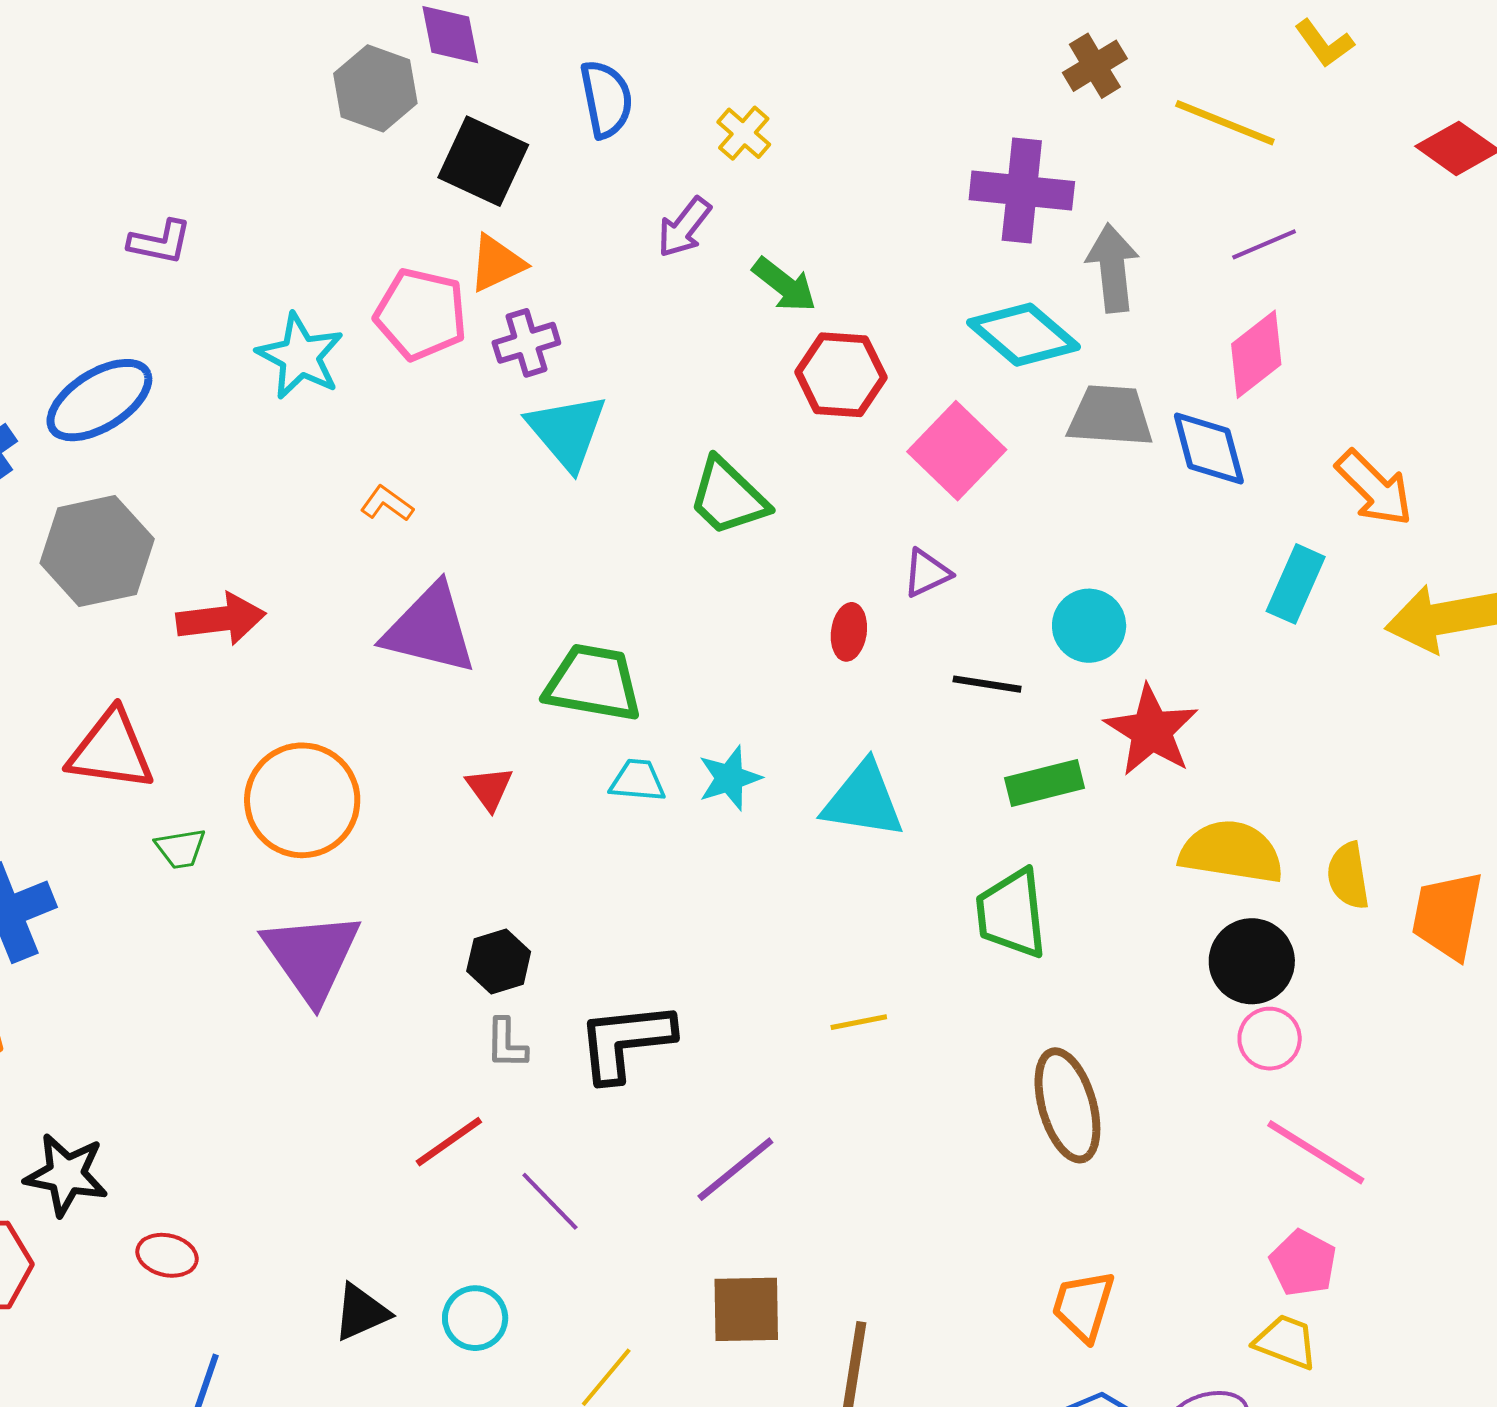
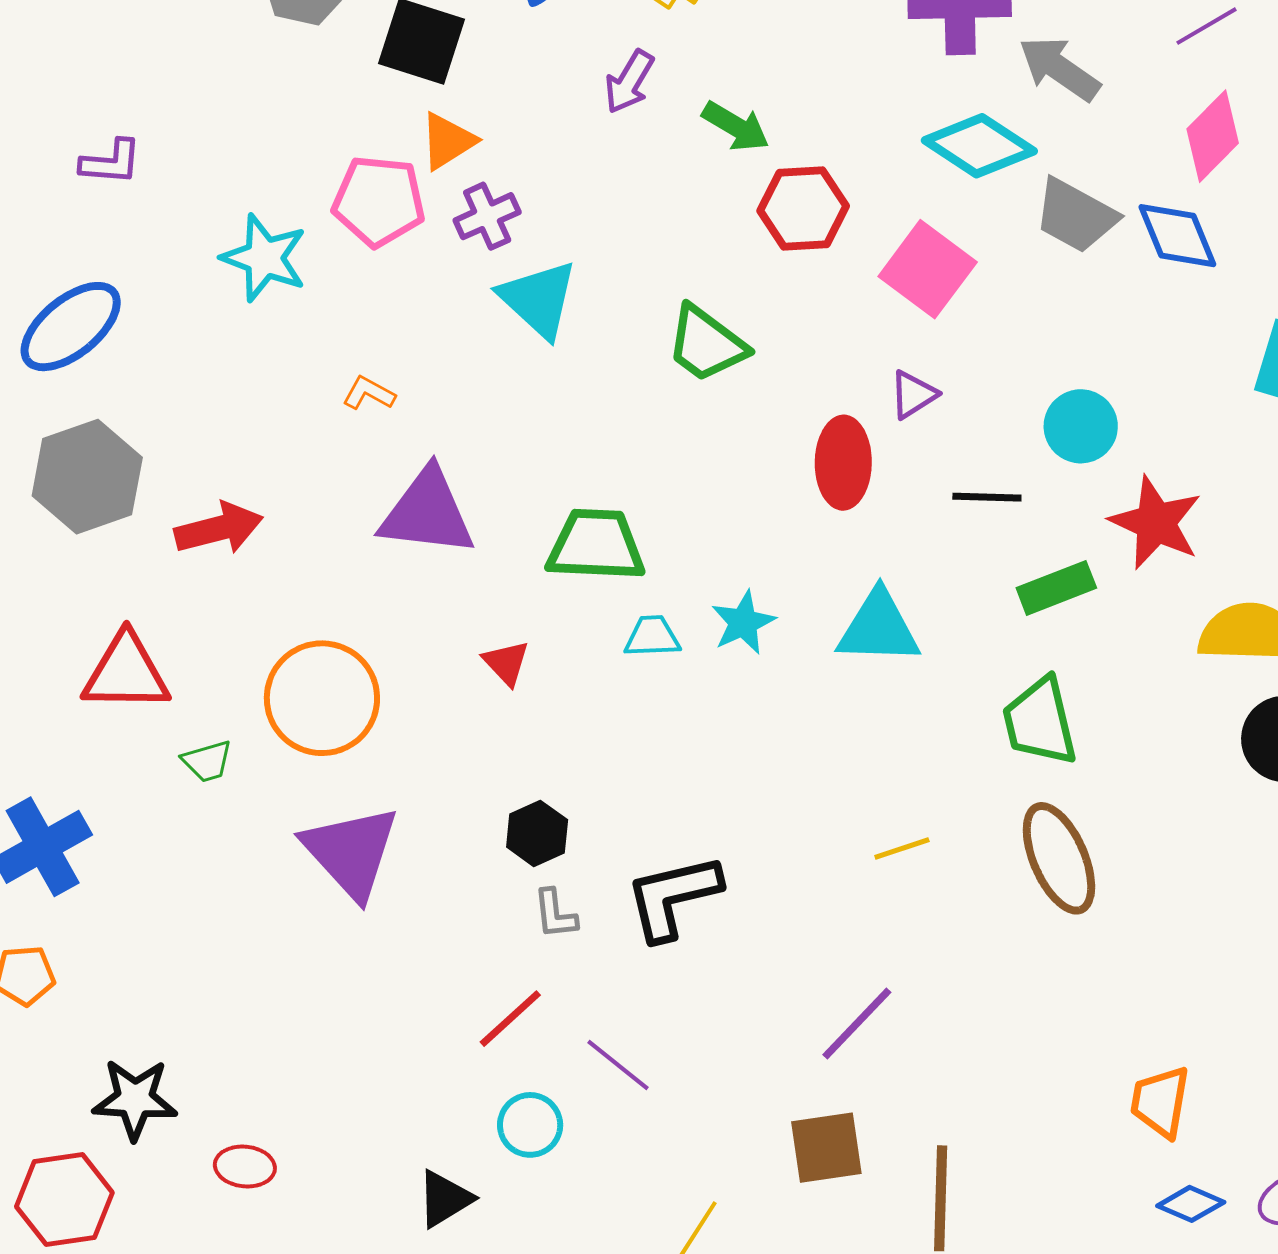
gray arrow: (1113, 268) -> (1059, 69), turned -42
gray trapezoid: (1110, 416) -> (1076, 216), turned -148
red ellipse: (849, 632) -> (843, 463), size x1.6
brown ellipse: (1067, 1105) -> (1059, 858), moved
purple line: (735, 1169) -> (857, 1023), moved
cyan circle: (475, 1318) -> (530, 1125), moved

